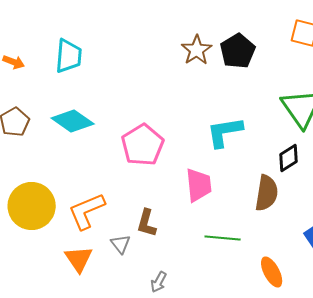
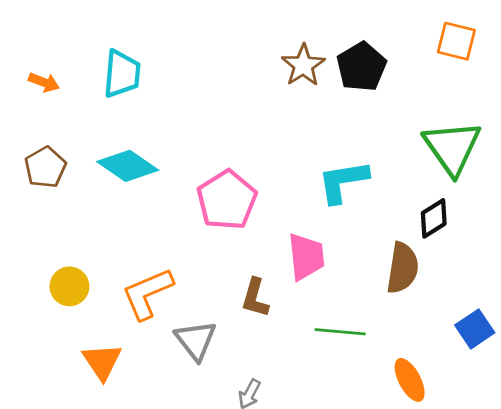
yellow circle: (32, 206) -> (69, 286), size x0.6
brown L-shape: (147, 223) -> (255, 298), moved
gray triangle: (121, 244) -> (196, 340), size x1.5
orange triangle: (79, 259) -> (102, 362), moved

